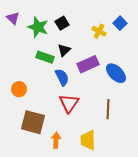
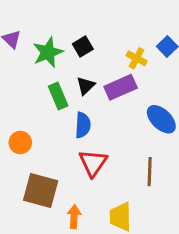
green star: (38, 27) -> (48, 52), turned 30
green rectangle: (45, 57) -> (58, 96), turned 48
purple rectangle: (88, 64) -> (121, 87), moved
blue semicircle: (62, 77) -> (83, 125), turned 30

